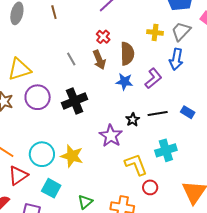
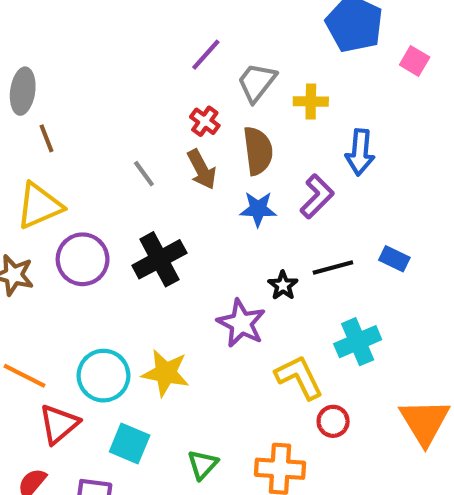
brown line: (54, 12) -> (47, 138), moved
gray trapezoid: (181, 31) -> (257, 82), moved

